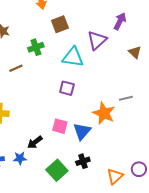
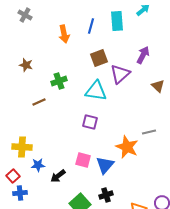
brown square: (60, 24) -> (99, 58), moved
blue star: (20, 158) -> (38, 165), moved

